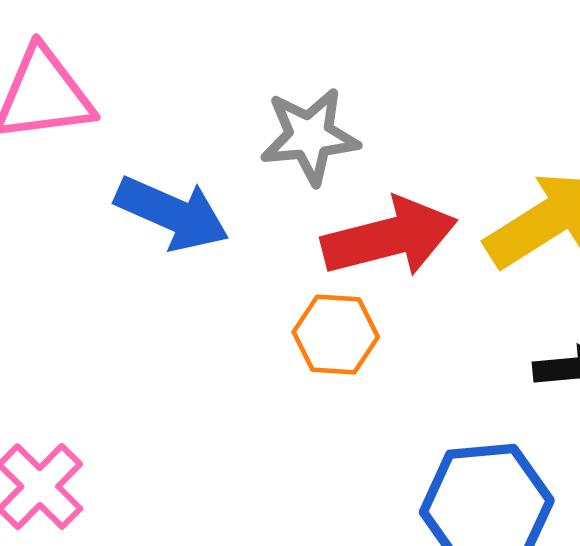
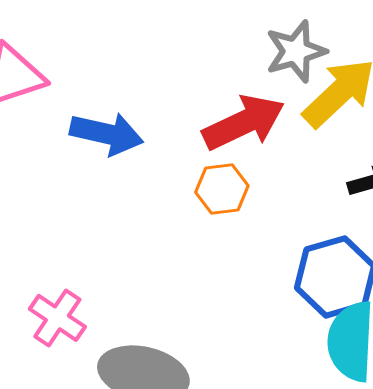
gray star: (310, 136) -> (296, 51), moved

